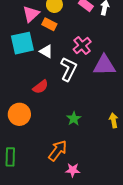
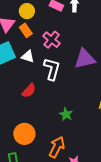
orange rectangle: (49, 24) -> (26, 30), turned 40
pink cross: (82, 46) -> (51, 40), moved
orange circle: (19, 114) -> (24, 134), moved

